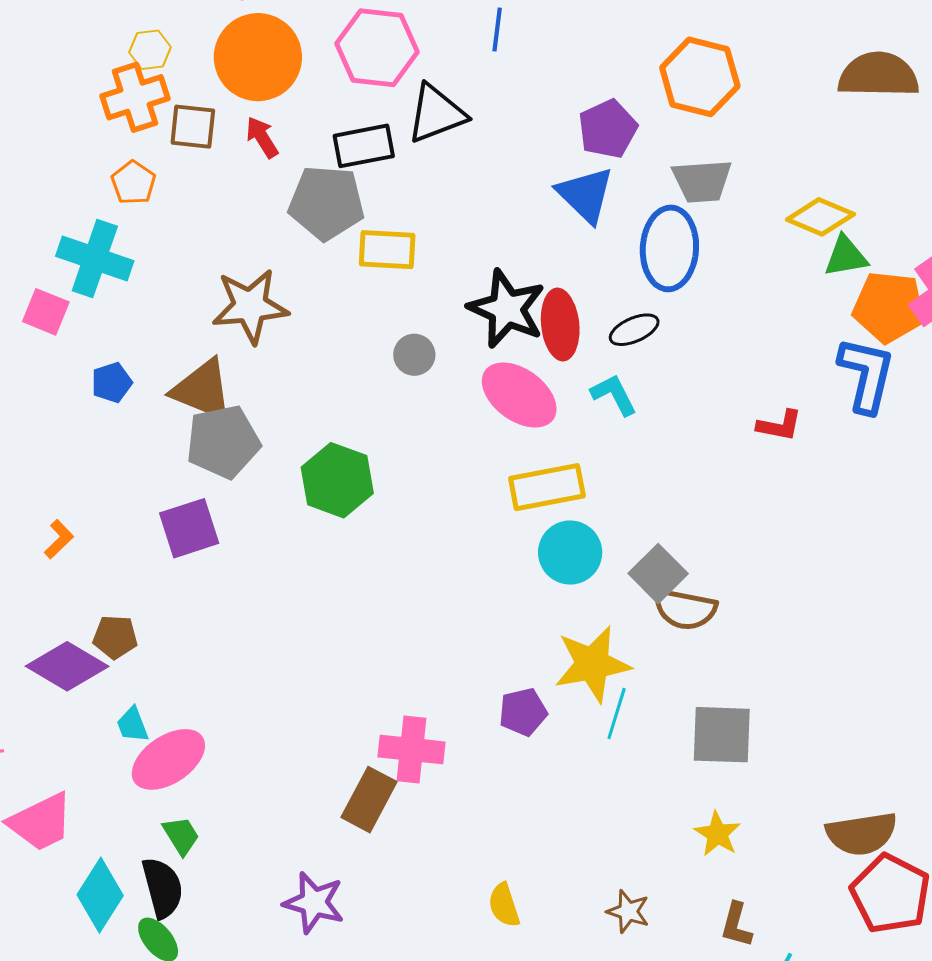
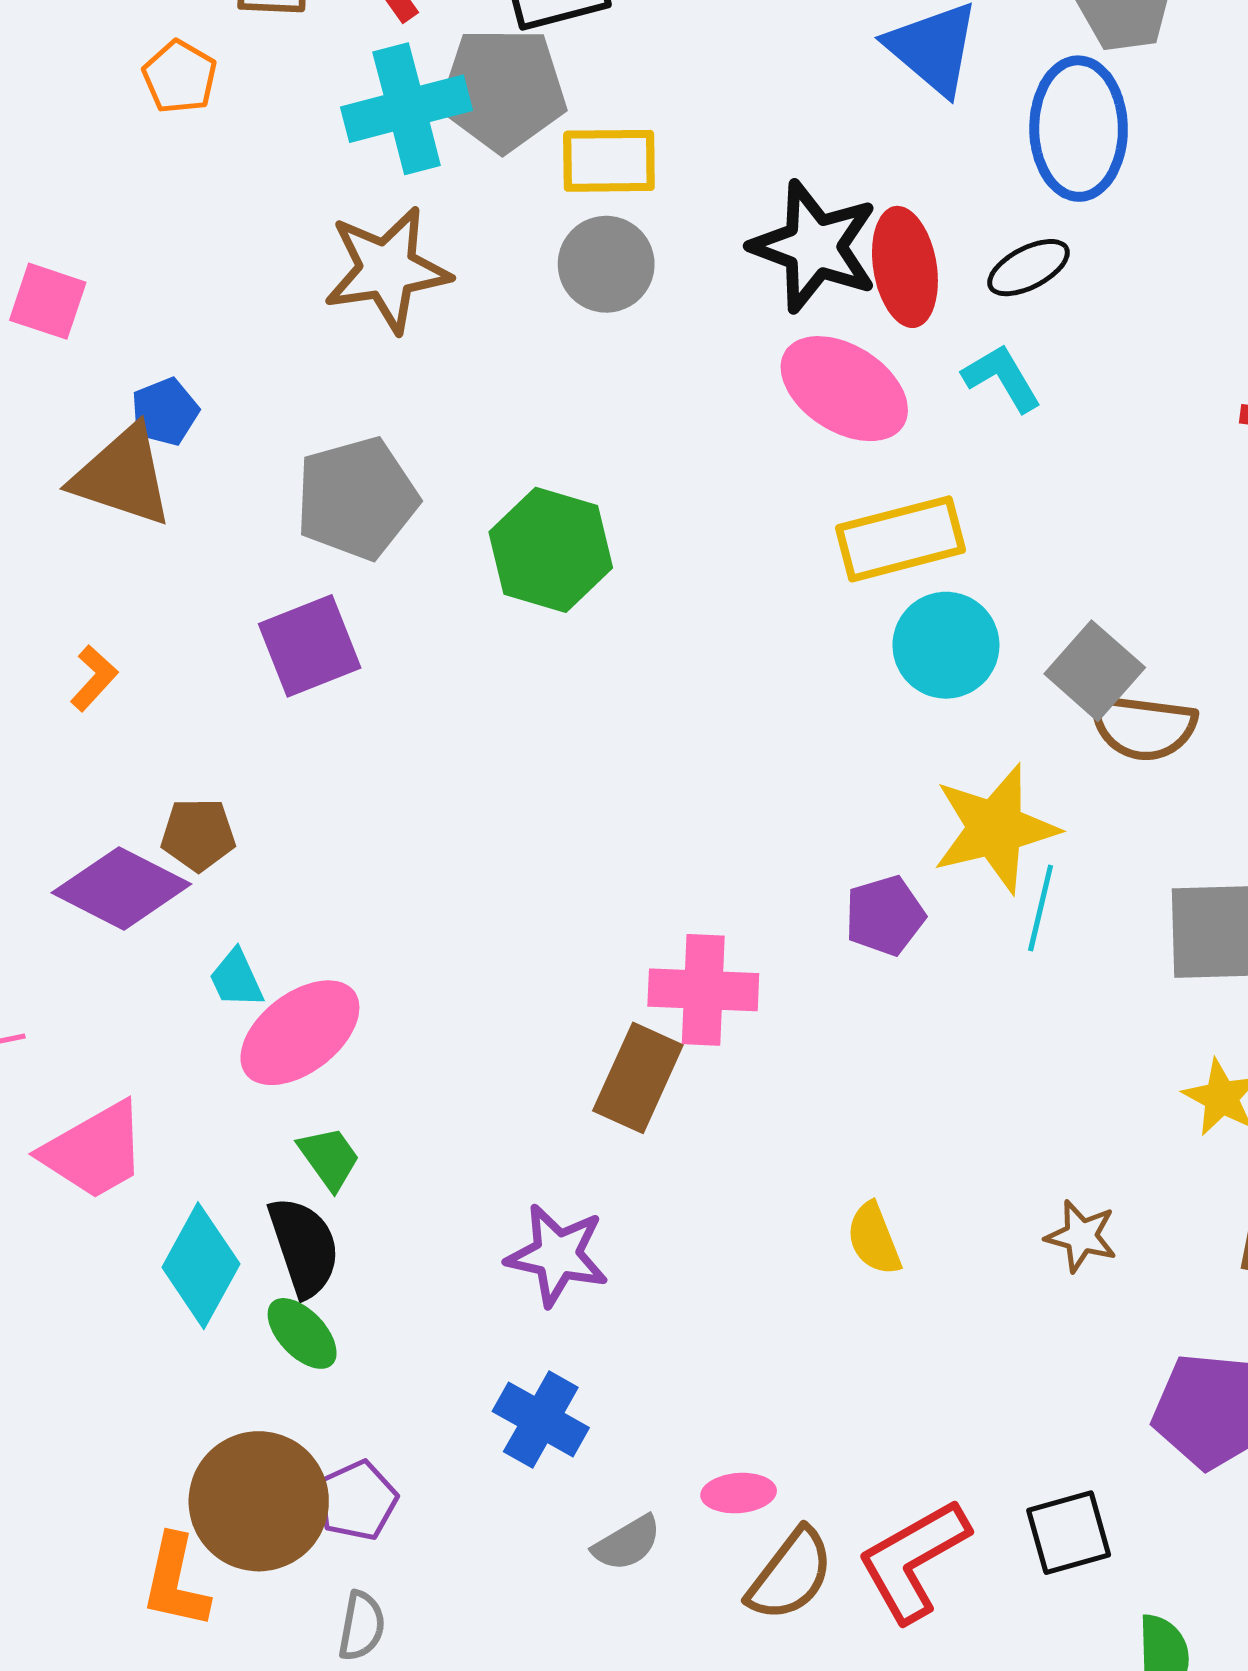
cyan cross: (95, 259) -> (407, 109), moved, turned -30
gray circle: (414, 355) -> (606, 264), moved, size x1.4
brown triangle: (202, 390) -> (123, 476), moved

